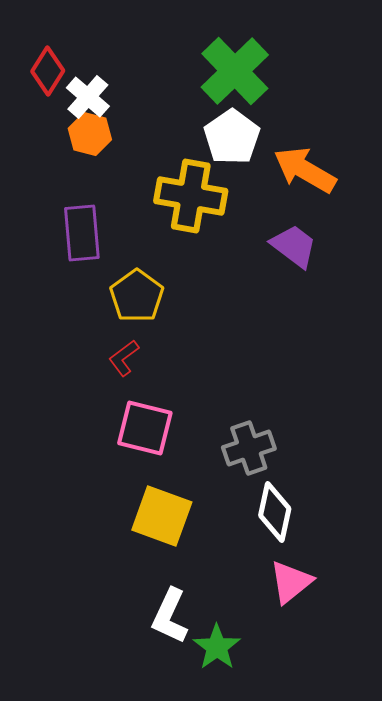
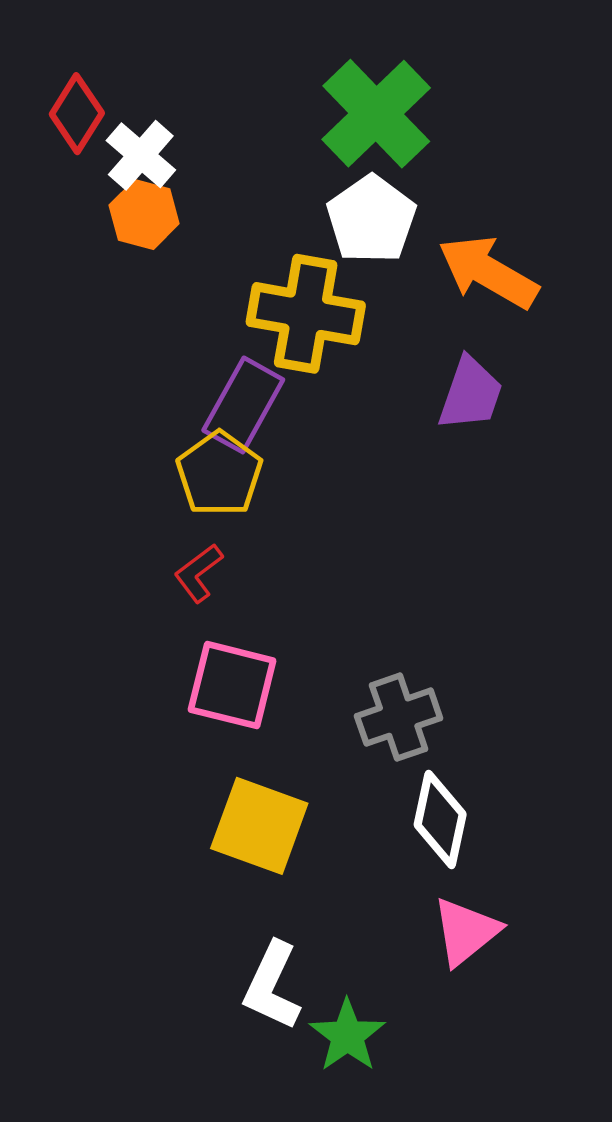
purple rectangle: (82, 233) -> (243, 405), moved, turned 34
purple trapezoid: (294, 246) -> (471, 394), turned 72

